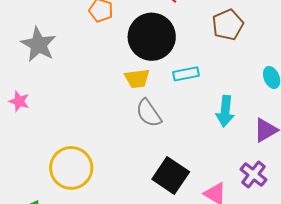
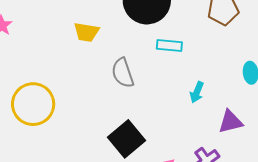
yellow trapezoid: (137, 79) -> (86, 32), moved
cyan arrow: (225, 111) -> (197, 92), size x0.7

